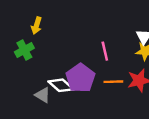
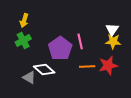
green cross: (24, 50) -> (23, 40), moved
purple pentagon: (80, 78) -> (60, 48), moved

